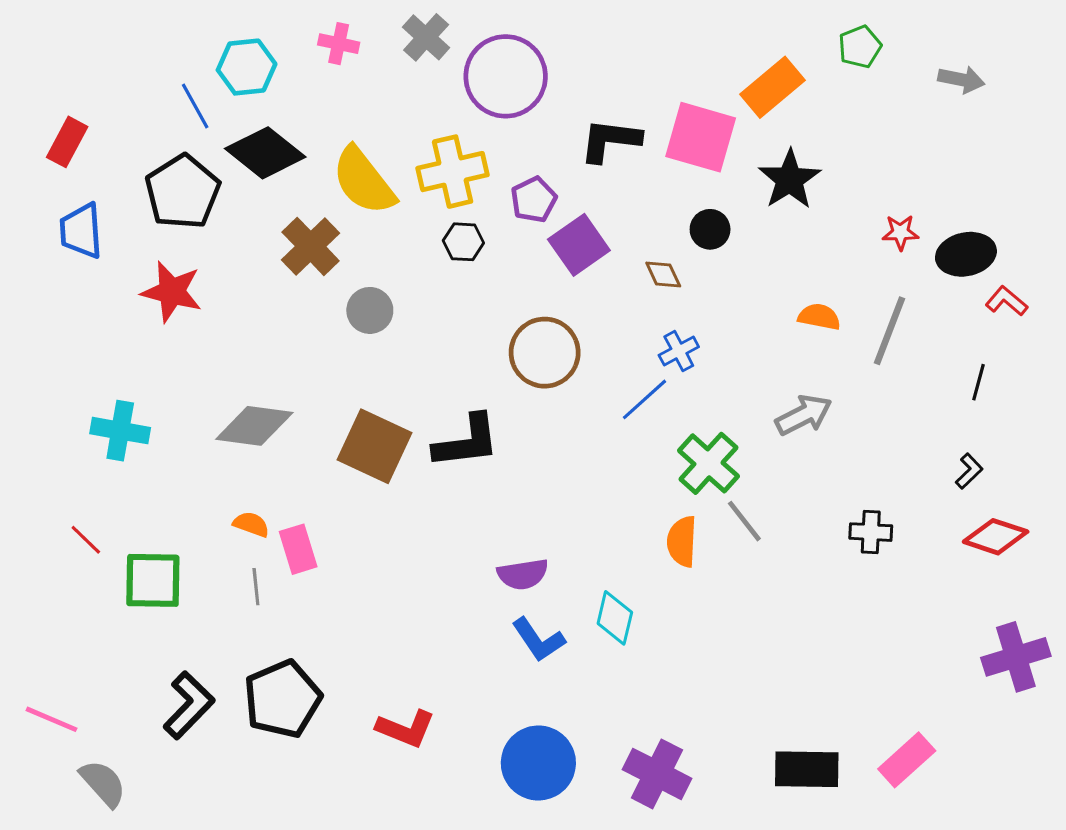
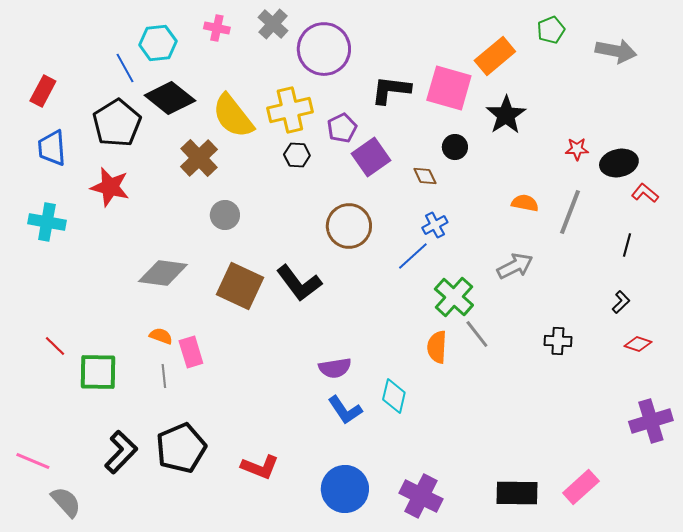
gray arrow: (961, 79) -> (616, 51), size x1.4
gray circle: (370, 310) -> (225, 215), moved
cyan cross: (120, 431) -> (47, 222), moved
black L-shape: (467, 442) -> (299, 283), turned 60
red diamond: (996, 537) -> (638, 344), size x0.7

